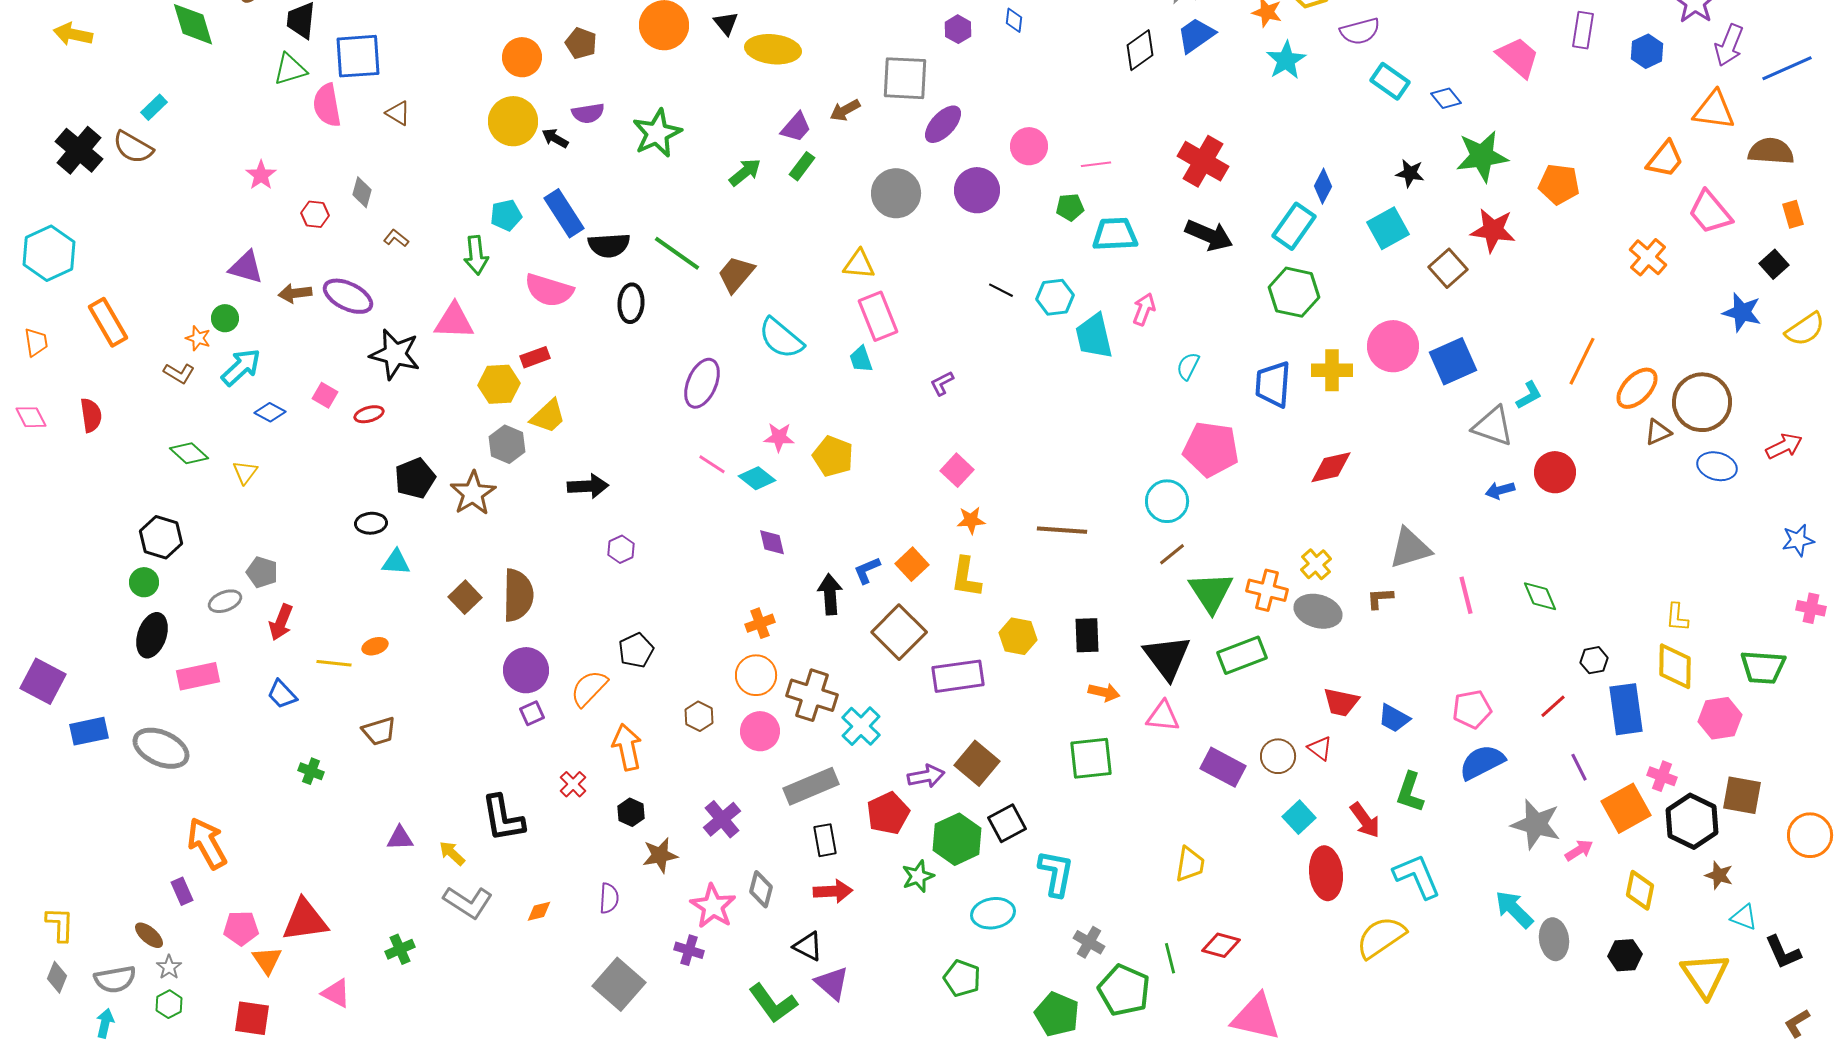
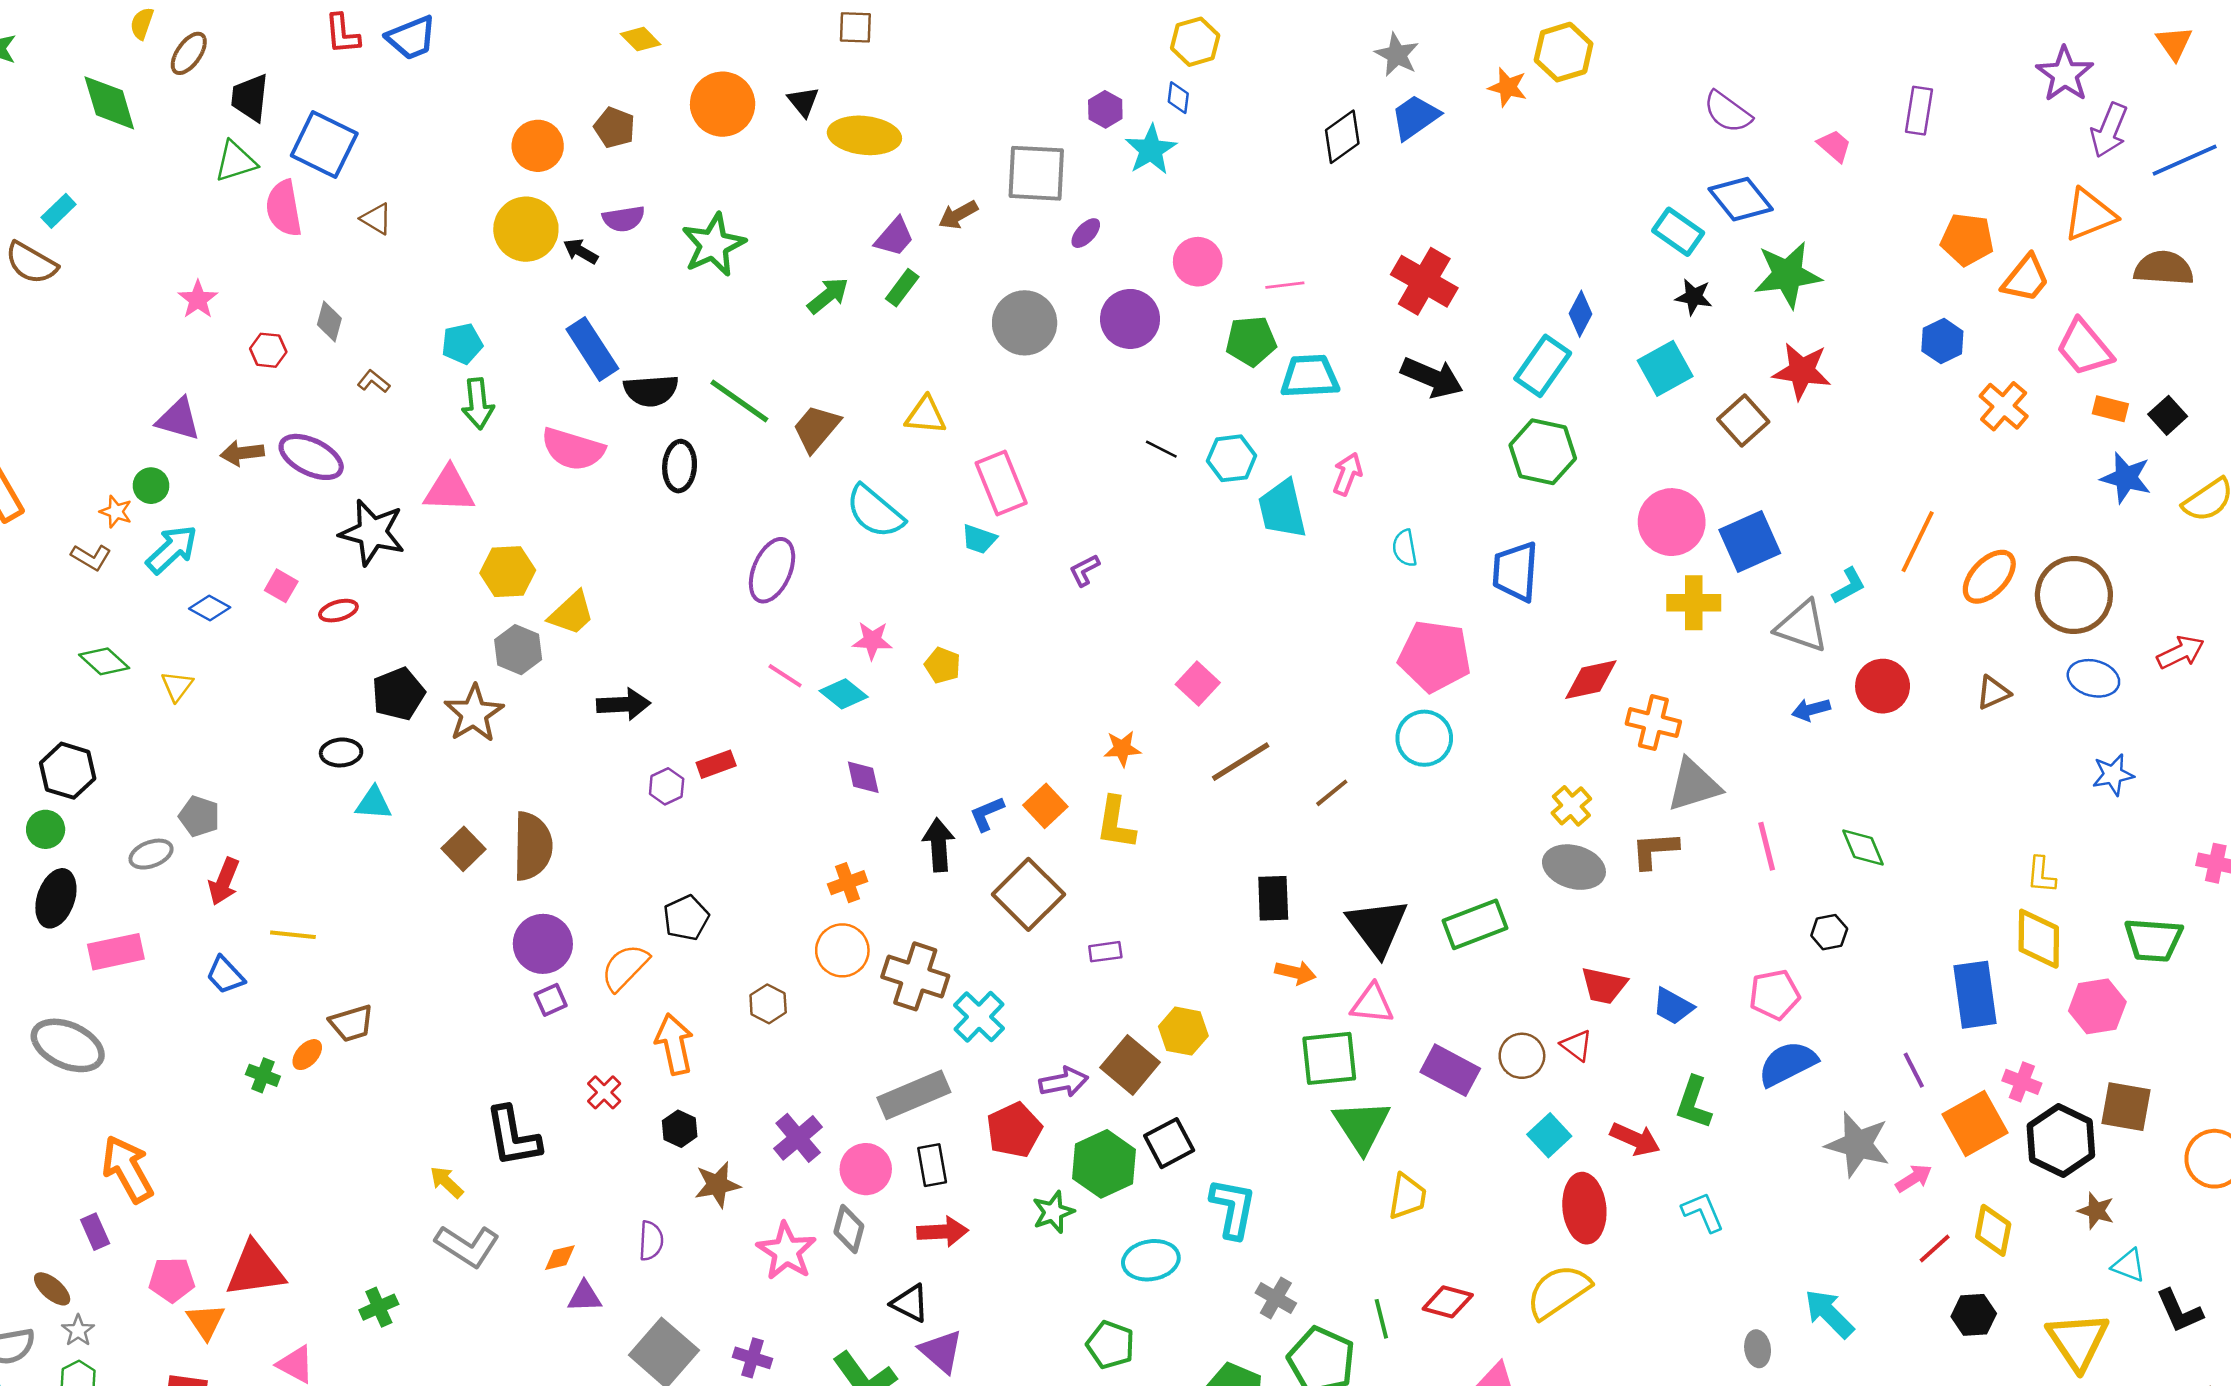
purple semicircle: (1360, 31) -> (1728, 112), moved, turned 51
blue hexagon: (1647, 51) -> (1942, 341), moved
blue square: (358, 56) -> (324, 145), turned 30
pink trapezoid: (1518, 57) -> (1834, 146), size x0.6
cyan star: (1286, 60) -> (1151, 150), moved
cyan rectangle: (1390, 81) -> (1678, 232), moved
blue diamond: (1446, 98) -> (1741, 199), size x1.6
orange triangle: (1714, 110) -> (2090, 215), turned -30
purple ellipse: (943, 124) -> (1086, 233), size x0.6
orange pentagon: (1559, 184) -> (1967, 240), moved
green pentagon: (1070, 207) -> (1251, 341), size x1.4
orange rectangle: (1793, 214) -> (2110, 409), moved, turned -60
cyan pentagon: (506, 215) -> (462, 344), moved
yellow triangle: (859, 264) -> (926, 415), moved
red rectangle: (535, 357) -> (716, 764), moved
cyan trapezoid: (861, 359) -> (979, 539), turned -52
cyan semicircle: (1188, 366) -> (1405, 548), turned -36
yellow cross: (1332, 370) -> (1694, 603), moved
brown triangle: (1658, 432) -> (1993, 693), moved
yellow pentagon: (833, 456) -> (943, 665), size x0.7
pink square: (957, 470) -> (1198, 683), moved
cyan circle: (1167, 501) -> (1424, 738), moved
brown line: (1062, 530) -> (1241, 762), turned -36
blue star: (1798, 540) -> (2113, 775), moved
brown line: (1172, 554) -> (1332, 793), moved
orange cross: (1267, 590) -> (1653, 723), moved
green triangle: (1211, 592) -> (1362, 1126), moved
brown L-shape: (1380, 598) -> (1655, 850), size x1.4
yellow hexagon: (1018, 636) -> (1183, 1031), moved
orange ellipse: (375, 646) -> (307, 1055), moved, turned -30
black hexagon: (1594, 660) -> (1829, 932), moved
purple rectangle: (958, 676) -> (1105, 952), size x0.5
red line: (1553, 706) -> (1935, 1249), moved
pink circle: (760, 731) -> (866, 1169), moved
green square: (1091, 758) -> (1329, 1058), moved
red arrow: (1365, 820) -> (1635, 1139), turned -30
purple triangle: (400, 838) -> (585, 1297), moved
cyan L-shape: (1417, 876) -> (1703, 1212), size x0.7
cyan arrow: (1514, 909) -> (1829, 1314), moved
yellow semicircle: (1381, 937) -> (1558, 1291), moved
gray ellipse: (1554, 939) -> (1758, 1349), moved, size x0.7
purple cross: (689, 950) -> (752, 1358), moved

